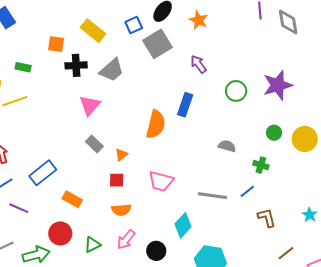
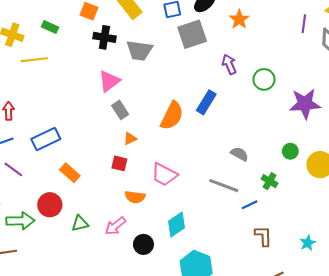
gray trapezoid: (112, 70) -> (140, 50), turned 36
green circle: (236, 91) -> (264, 79), moved
gray rectangle: (94, 144) -> (120, 110), moved
gray line: (212, 196) -> (224, 186), moved
orange semicircle: (121, 210) -> (135, 197), moved

